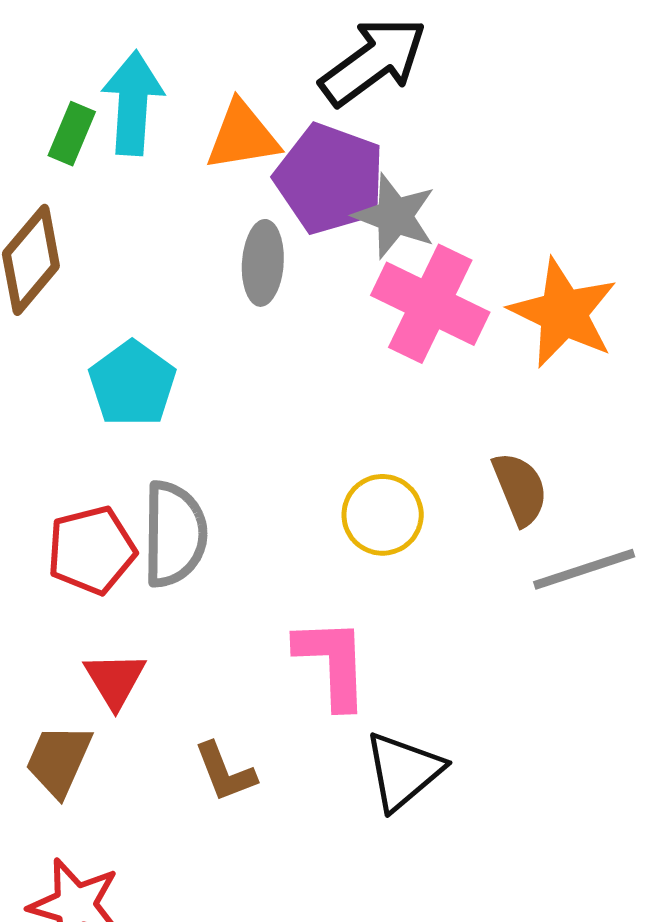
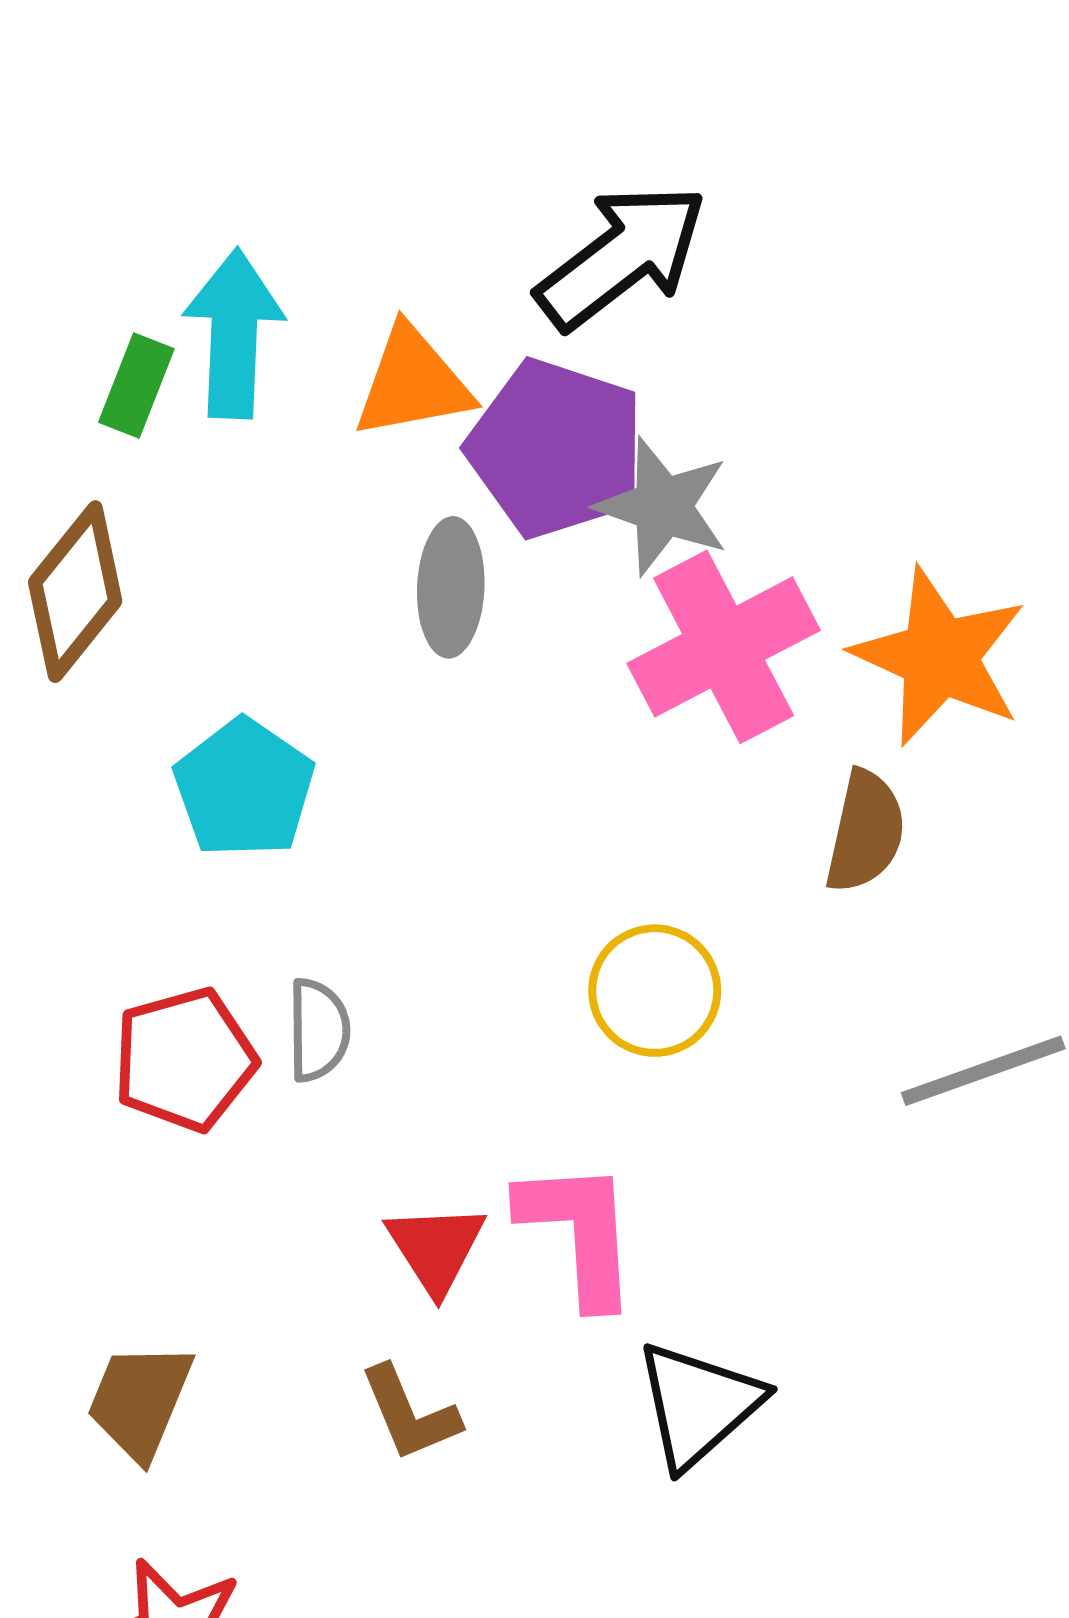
pink cross: (430, 304) -> (724, 647), turned 38
brown semicircle: (520, 489) -> (865, 832), moved, turned 36
gray semicircle: (174, 534) -> (318, 1030), size x0.6
red triangle: (115, 680) -> (436, 1248), moved

